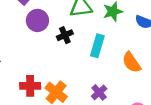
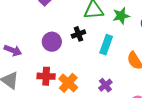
purple circle: (37, 20) -> (52, 42), moved

